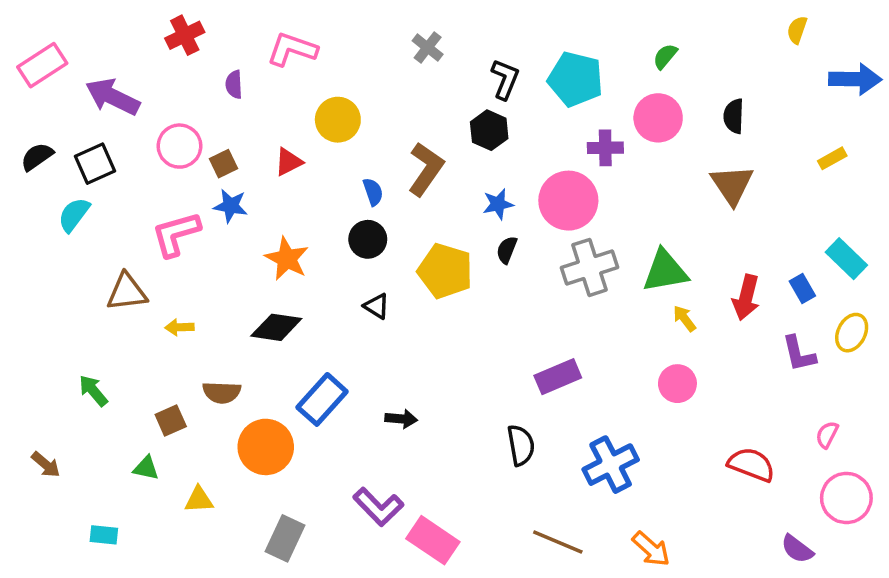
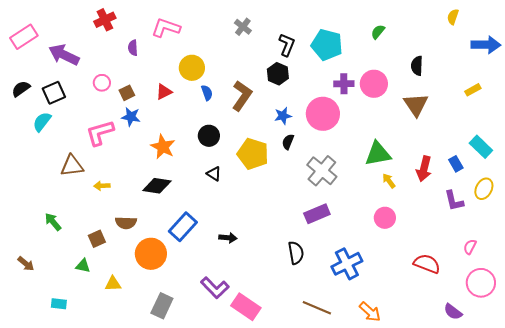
pink circle: (658, 118) -> (374, 84), moved
pink circle: (179, 146) -> (102, 83), size x0.7
blue semicircle: (373, 192) -> (207, 93), moved
gray cross: (589, 267) -> (322, 171), moved, turned -32

